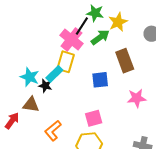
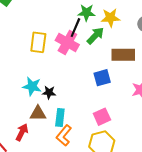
yellow star: (118, 22) -> (110, 18), turned 30
brown rectangle: (125, 61) -> (123, 55), turned -60
yellow rectangle: (66, 62) -> (38, 42), moved
cyan rectangle: (54, 74) -> (60, 117), moved, turned -30

